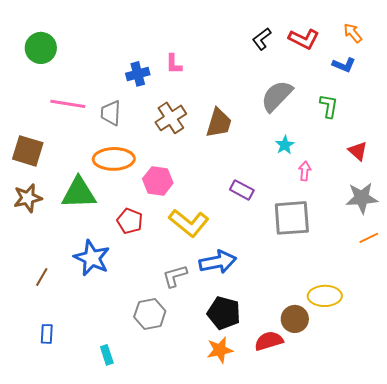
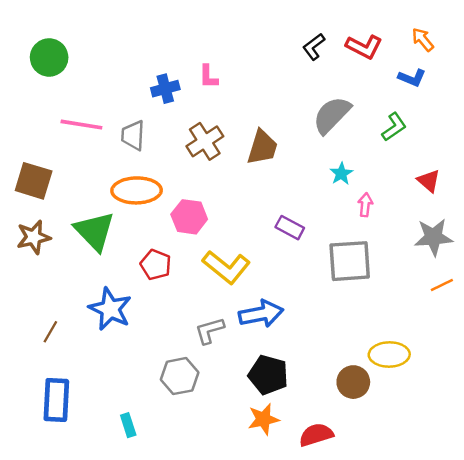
green L-shape: (329, 106) -> (394, 127), turned 45
green triangle: (79, 193) -> (95, 231), turned 48
blue rectangle: (47, 334) -> (56, 400), size x1.8
red semicircle: (269, 341) -> (316, 435), moved

